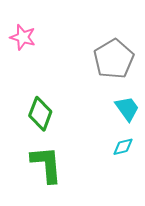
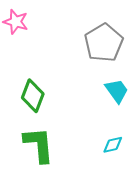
cyan diamond: (123, 147) -> (113, 145), moved

